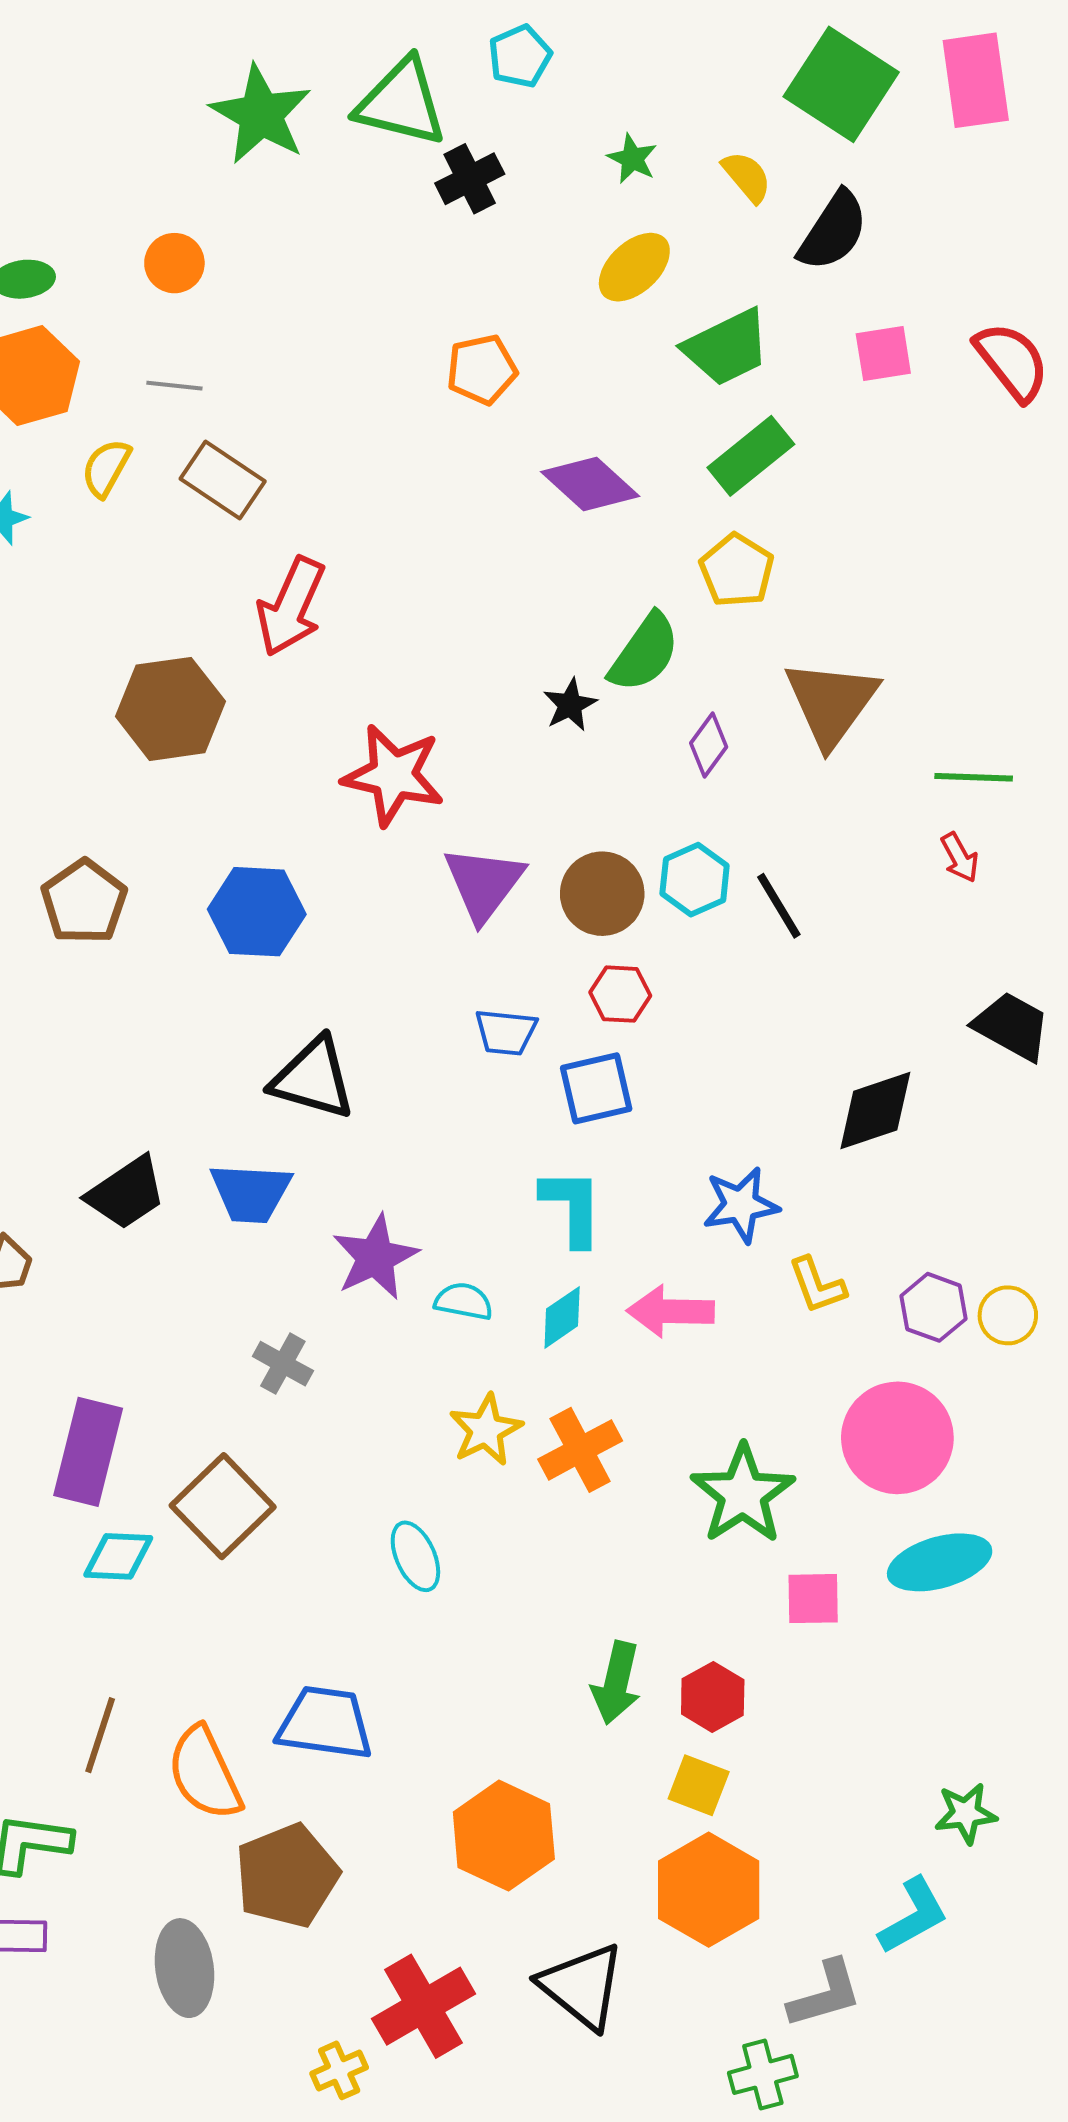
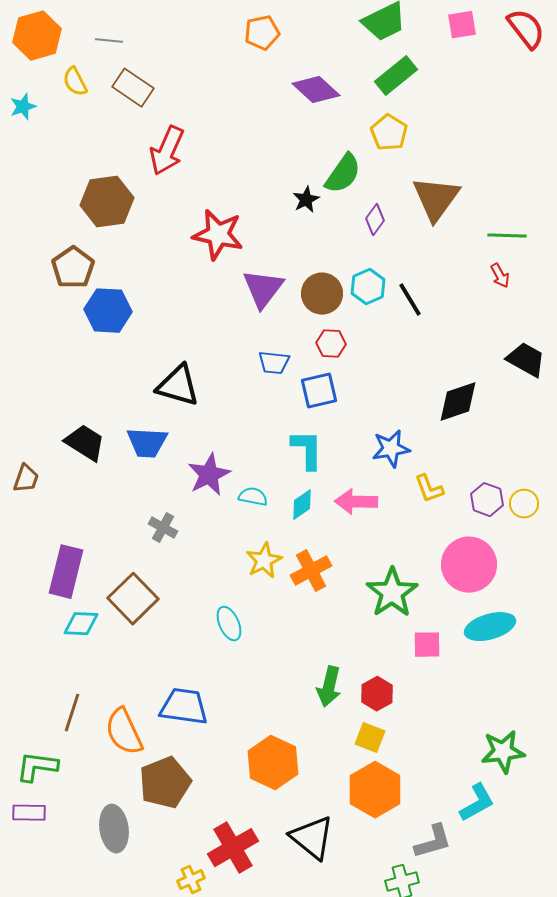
yellow semicircle: (106, 468) -> (75, 82), turned -56
brown pentagon: (84, 902) -> (73, 268), moved
blue hexagon: (257, 912) -> (108, 311), moved
black trapezoid: (126, 1193) -> (85, 443), turned -114
green star: (966, 1813) -> (503, 752), size x1.4

